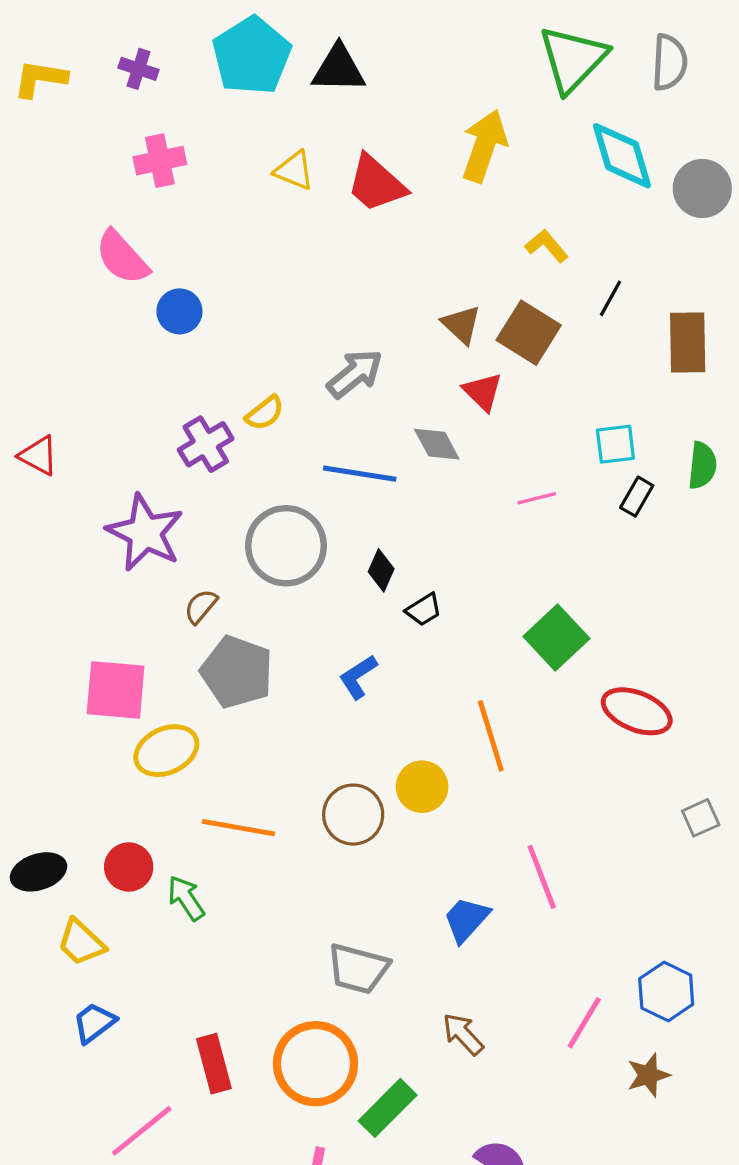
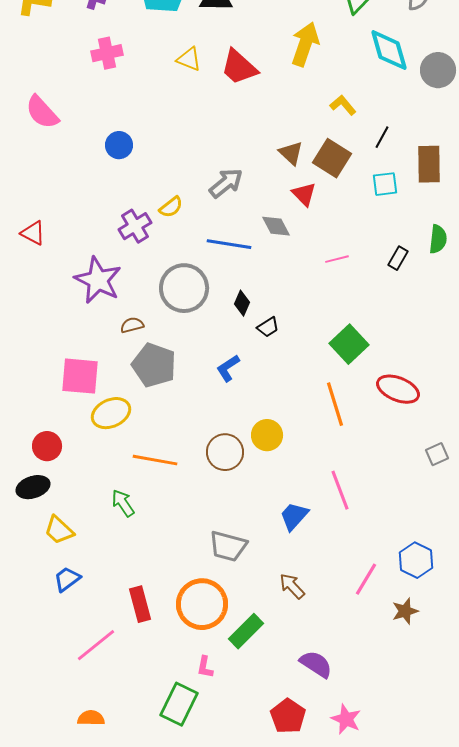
pink semicircle: (122, 257) -> (42, 112), moved
cyan square: (615, 444) -> (385, 184), moved
brown semicircle: (201, 606) -> (132, 325), turned 35
orange line: (491, 736) -> (335, 404), moved
red circle: (129, 867) -> (47, 446), moved

